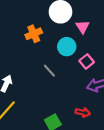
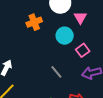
gray line: (49, 71) -> (56, 72), moved

